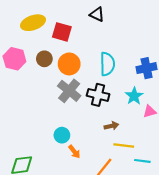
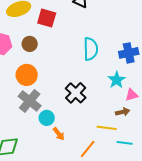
orange circle: (69, 64) -> (27, 75), moved
gray cross: (69, 91) -> (30, 101), moved
black cross: (98, 95) -> (76, 93), moved, turned 30
brown arrow: (111, 126) -> (123, 112), moved

